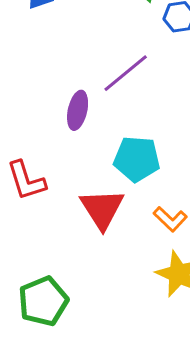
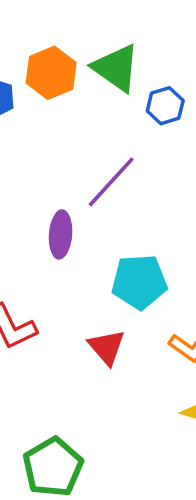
red triangle: (102, 209) -> (107, 347), size x0.7

